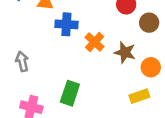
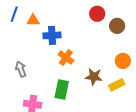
orange cross: (95, 42) -> (66, 58), moved
brown star: (125, 52) -> (94, 77), moved

